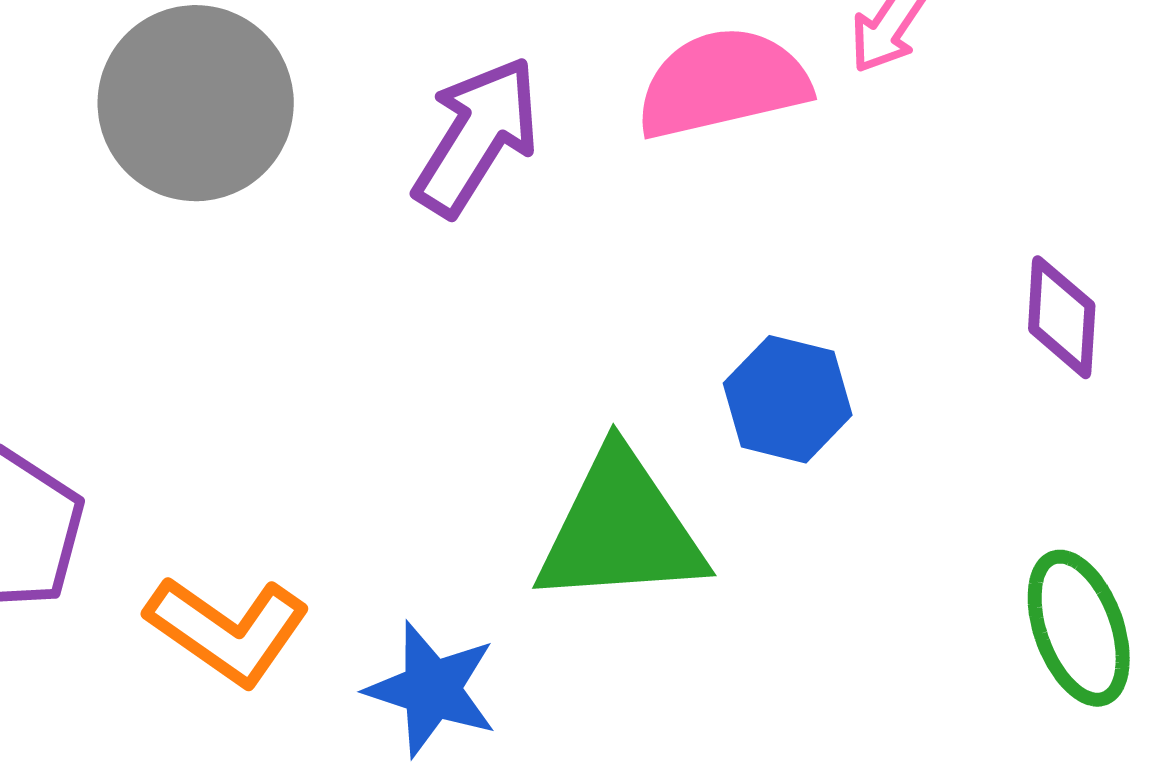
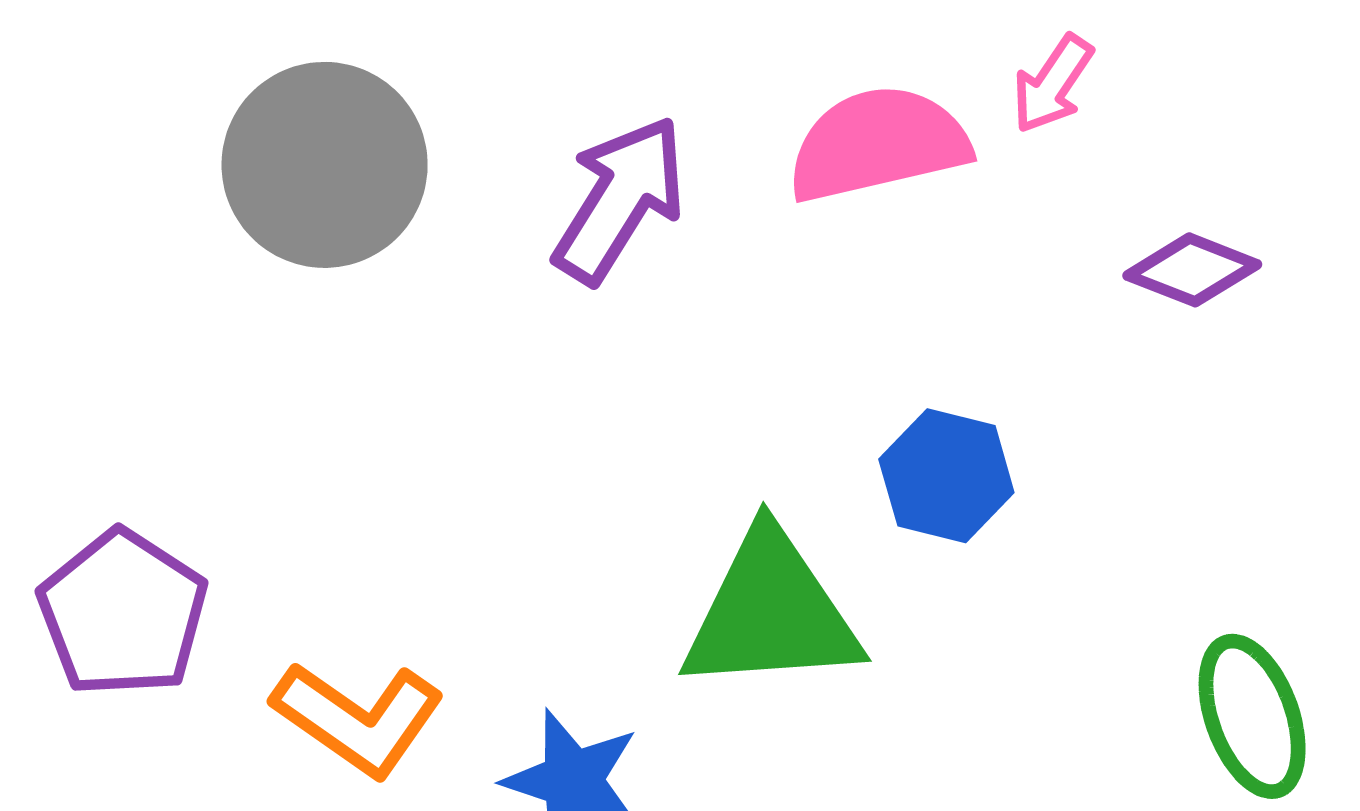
purple diamond: (1062, 317) -> (1192, 270), moved, turned -72

